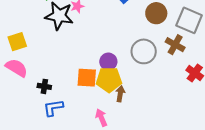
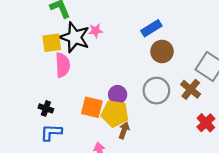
brown circle: (156, 13) -> (162, 52), moved
yellow square: (17, 42) -> (52, 43), moved
pink semicircle: (17, 68) -> (63, 65), moved, turned 45

